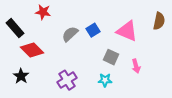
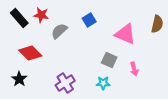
black rectangle: (15, 28) -> (19, 18), moved
blue square: (93, 30) -> (89, 20), moved
gray semicircle: (70, 34) -> (59, 31), moved

